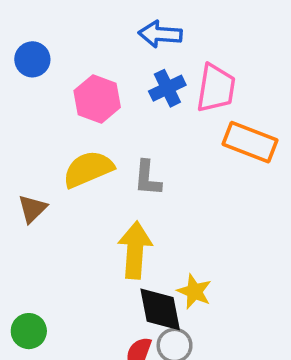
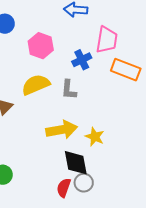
blue cross: (167, 88) -> (82, 60), moved
yellow arrow: (135, 250) -> (62, 130), turned 76
yellow star: (194, 291) -> (95, 137), moved

